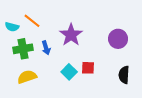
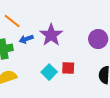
blue arrow: (46, 48) -> (26, 39), moved, turned 88

